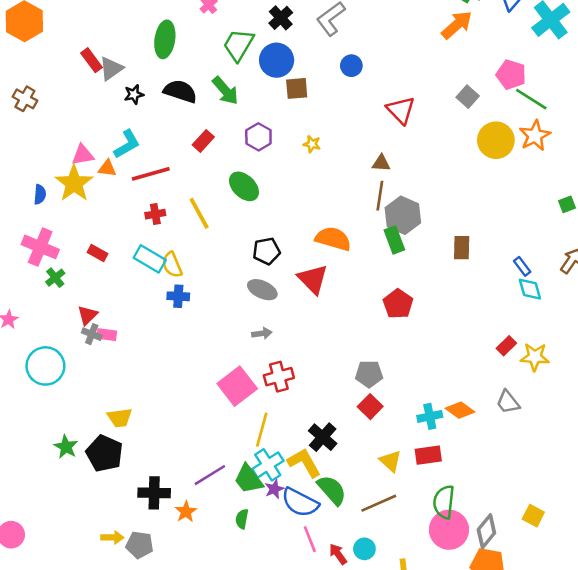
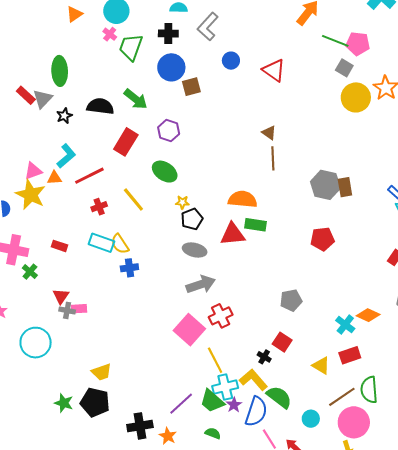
black cross: (281, 18) -> (168, 33), turned -36
green ellipse: (165, 39) -> (60, 71), moved
green trapezoid: (238, 45) -> (131, 47), moved
gray square: (468, 97) -> (344, 68), moved
green line: (531, 99) -> (335, 41), moved
red triangle: (401, 110) -> (274, 70), moved
red rectangle: (203, 141) -> (126, 142), size x1.5
yellow star: (312, 144) -> (182, 202), moved
brown triangle: (381, 163) -> (269, 133), turned 42
gray hexagon: (403, 215) -> (325, 185), moved
green rectangle: (394, 240) -> (256, 225), moved, turned -50
red triangle: (313, 279) -> (233, 234), turned -40
red pentagon: (398, 304) -> (322, 239), moved, turned -30
gray arrow: (262, 333) -> (201, 284), size x1.8
red square: (370, 407) -> (282, 342), moved
cyan cross: (430, 416) -> (345, 325), turned -30
yellow line: (262, 430) -> (215, 360), turned -32
black cross: (323, 437) -> (264, 357), size x0.6
cyan cross: (268, 465) -> (225, 387), turned 30
blue semicircle: (300, 502) -> (256, 412), turned -88
brown line: (379, 503) -> (342, 397), moved
green semicircle: (242, 519) -> (213, 433), turned 112
pink circle: (449, 530) -> (354, 422), moved
cyan circle: (364, 549) -> (311, 419), moved

